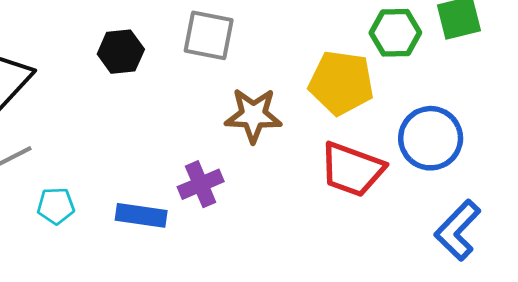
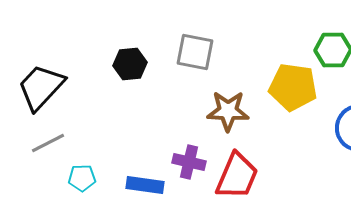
red trapezoid: (352, 169) -> (237, 176), moved, turned -87
purple cross: (201, 184) -> (189, 162), turned 36

